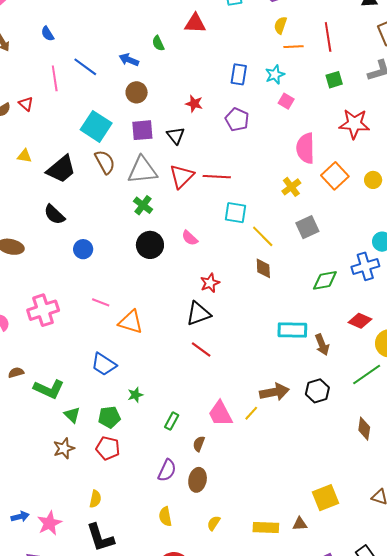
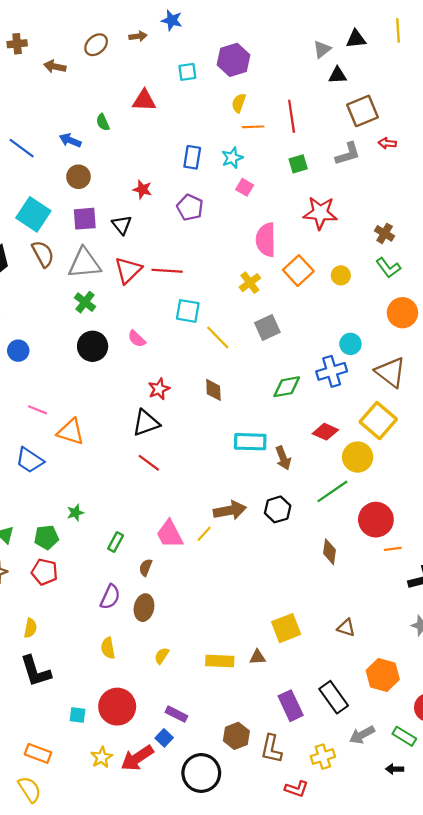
brown diamond: (263, 268) -> (213, 390), moved
blue trapezoid: (104, 364) -> (30, 460), moved

